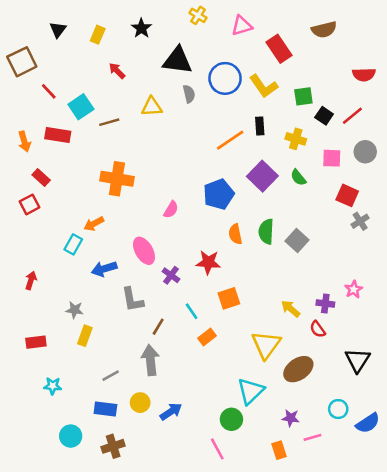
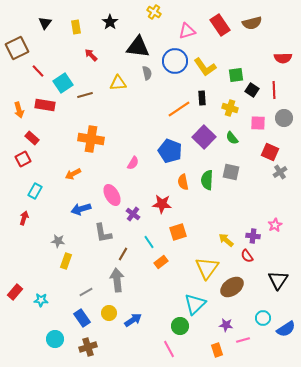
pink triangle: (242, 26) -> (187, 31), moved
yellow rectangle: (98, 35) -> (76, 27), turned -32
red rectangle: (279, 49) -> (220, 25), moved
red line: (352, 116) -> (274, 90), turned -54
blue pentagon: (219, 194) -> (170, 151), turned -30
gray square: (297, 241) -> (231, 172), moved, turned -30
cyan rectangle: (73, 244) -> (35, 191), moved
red rectangle: (36, 342) -> (15, 292), moved, turned -42
blue rectangle: (105, 409) -> (82, 318), turned 48

